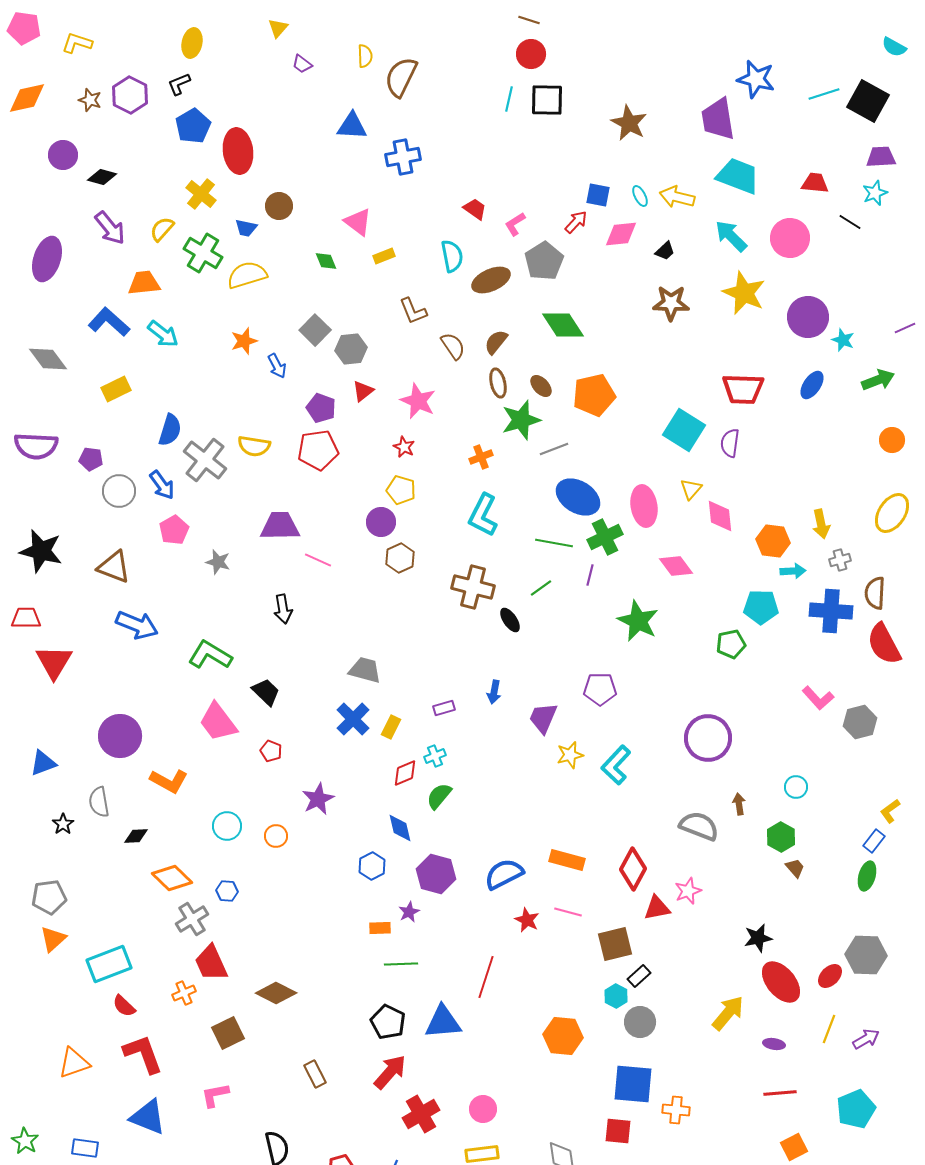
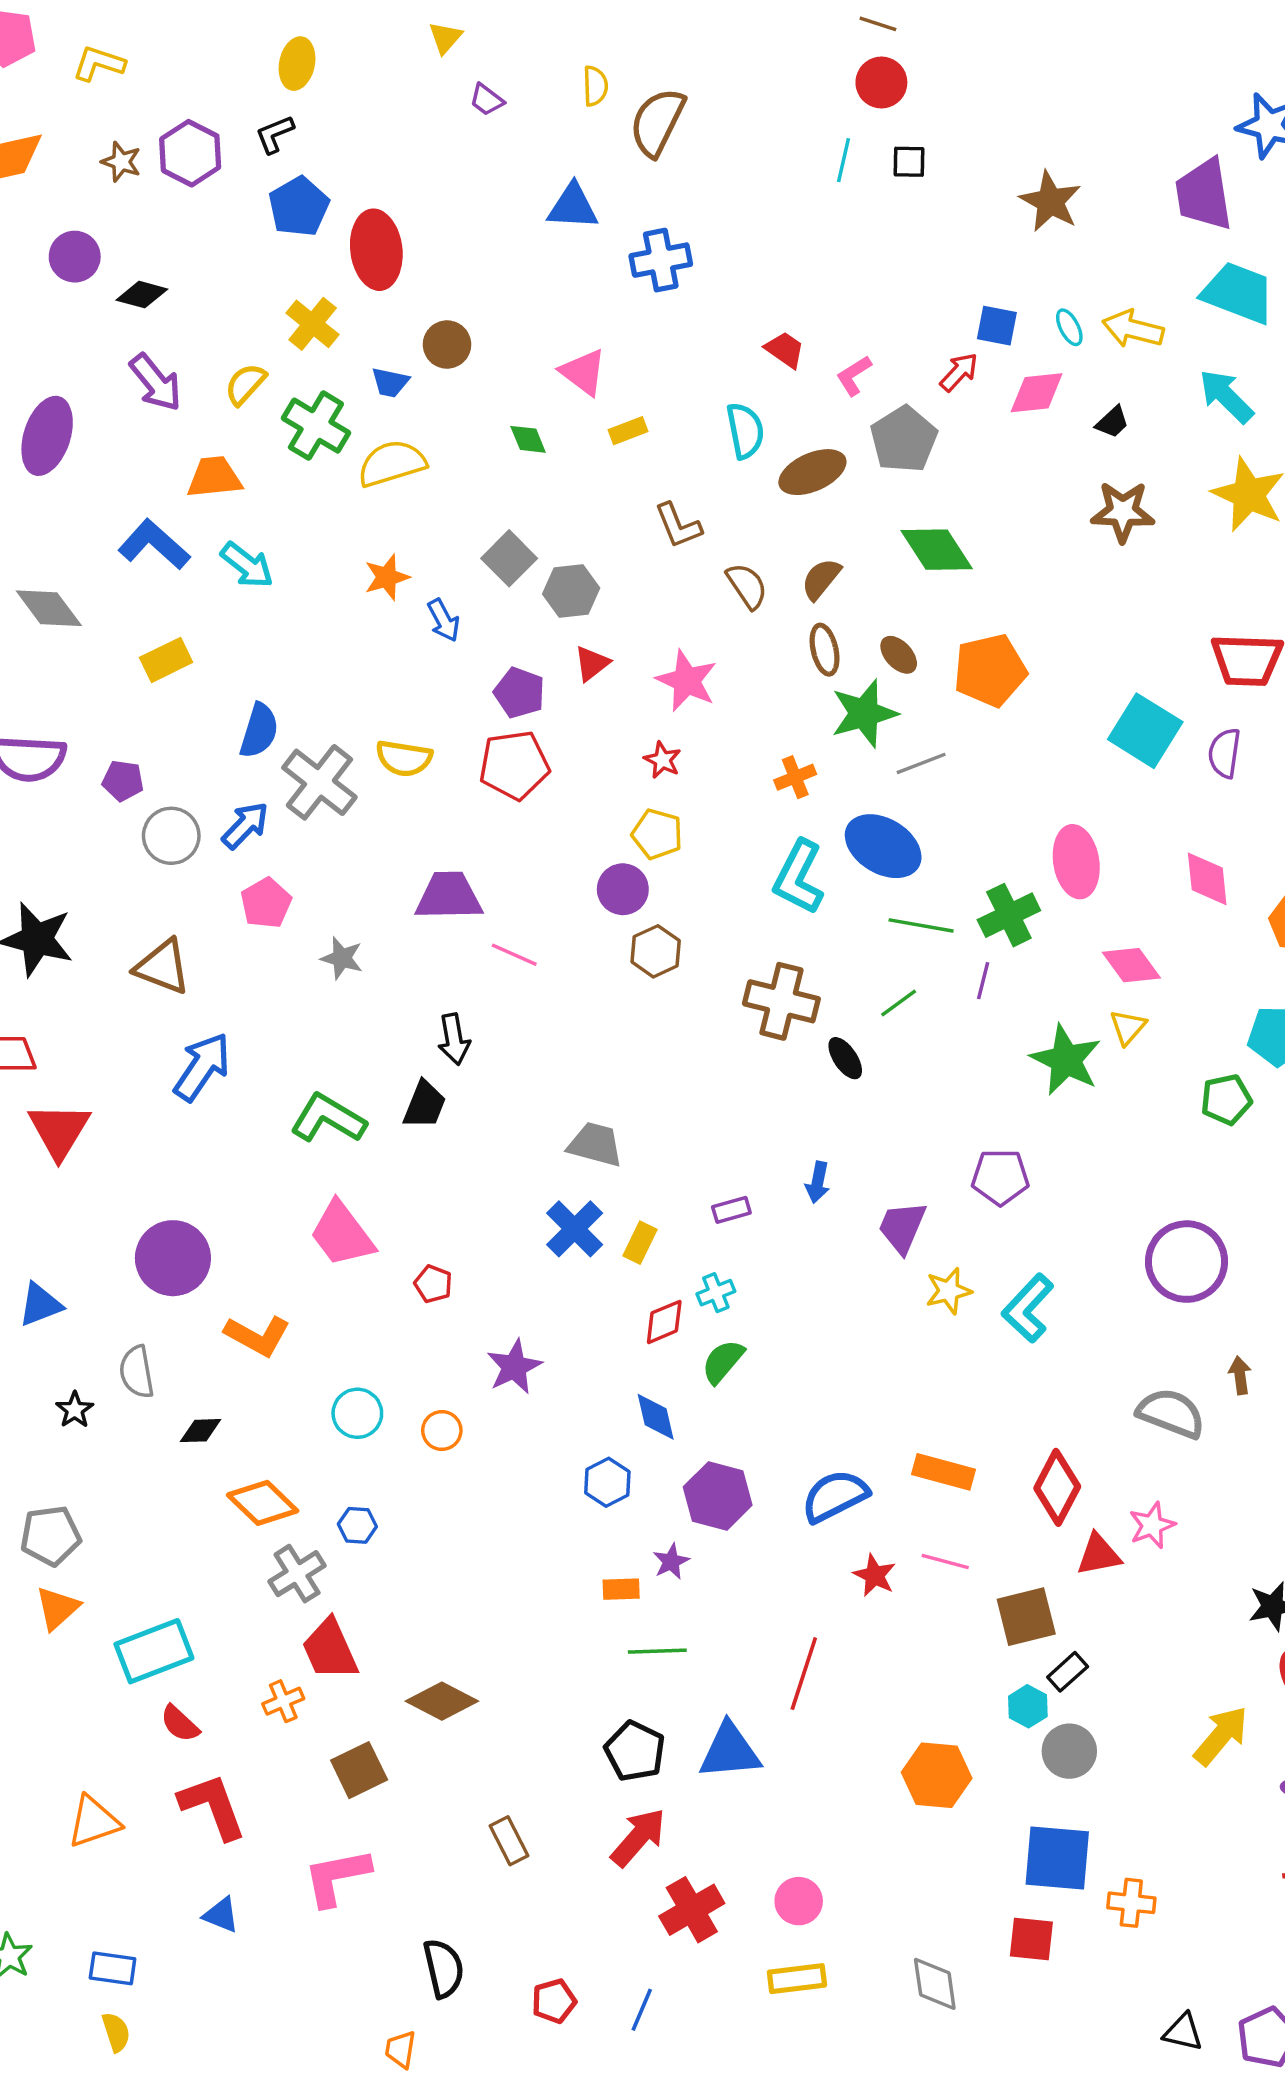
black square: (547, 100) -> (909, 162), size x0.6
blue arrow: (162, 485) -> (245, 825), turned -100
yellow triangle: (691, 489) -> (1128, 1027), moved
blue ellipse: (578, 497) -> (883, 846), moved
blue arrow: (137, 625) -> (202, 1067), turned -78
black trapezoid: (266, 692) -> (425, 1105), moved, turned 68
pink L-shape: (215, 1095) -> (337, 1877), size x1.4
blue triangle: (148, 1117) -> (221, 1915), size x0.6

